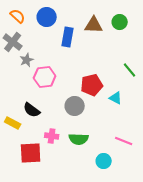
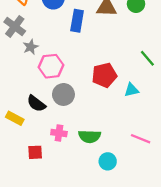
cyan triangle: (116, 98) -> (131, 90), turned -40
gray circle: (75, 106) -> (63, 94), moved
red square: (31, 153) -> (35, 152), size x0.6
cyan circle: (104, 161) -> (108, 161), moved

